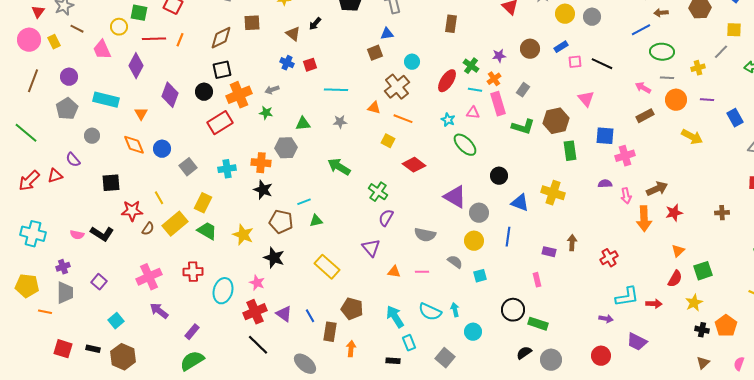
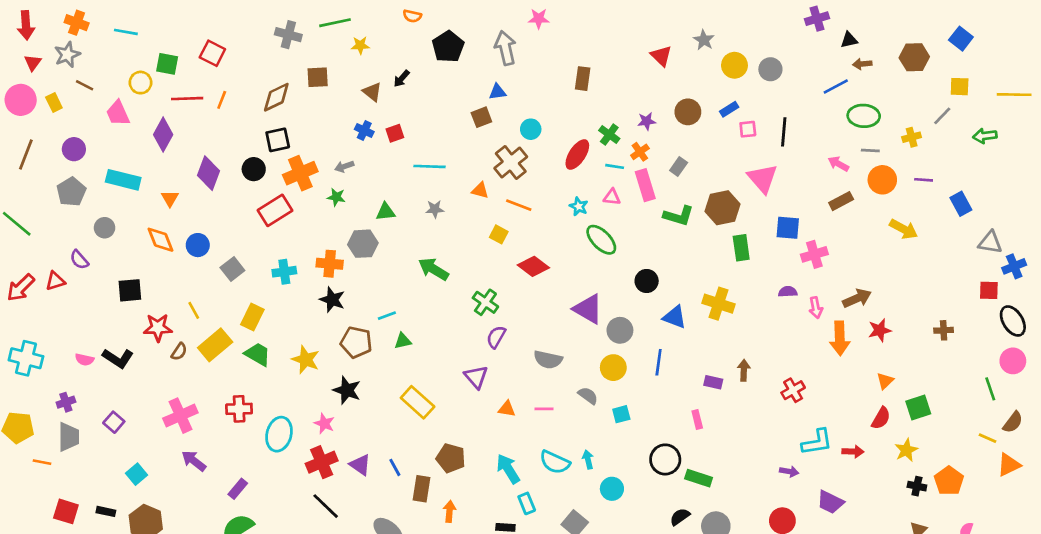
black line: (602, 64) -> (784, 132), turned 70
pink triangle: (586, 99) -> (762, 178), size x1.4

